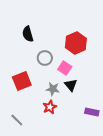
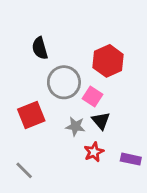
gray circle: (45, 58) -> (64, 82), size x1.5
red star: (50, 107) -> (94, 152), moved

